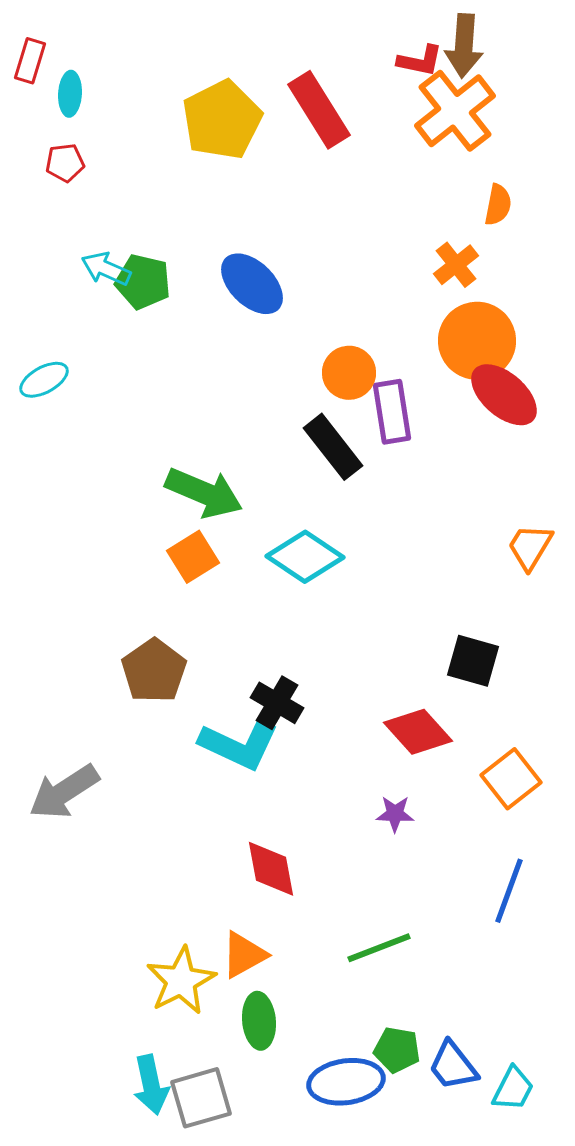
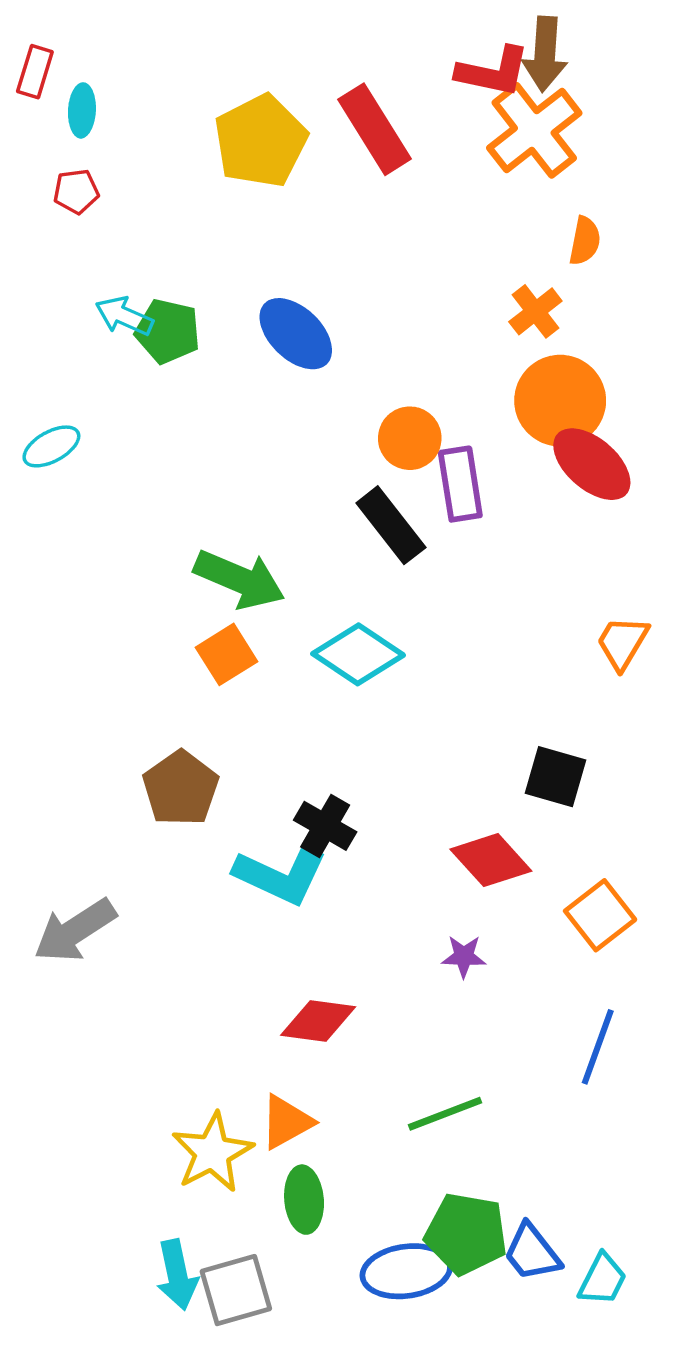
red L-shape: (420, 61) -> (493, 72), size x1.4
red diamond: (271, 869) -> (318, 1021), turned -72
green pentagon: (397, 1050) -> (466, 1234), size x1.5

